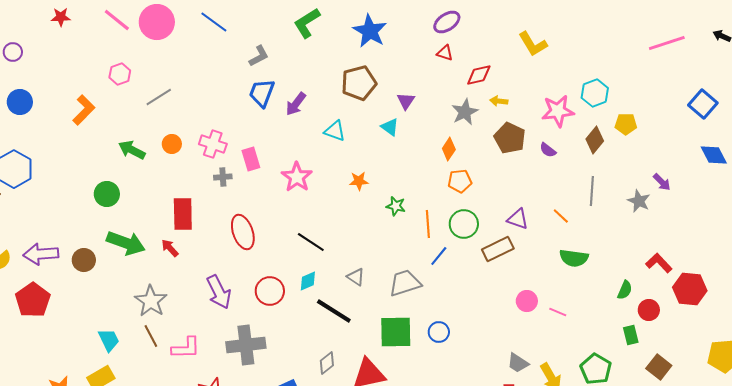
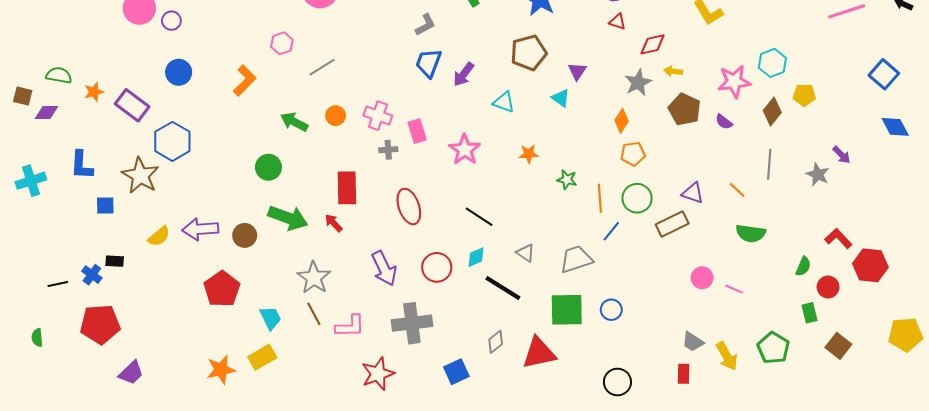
red pentagon: (33, 300) -> (222, 289), moved

